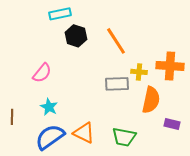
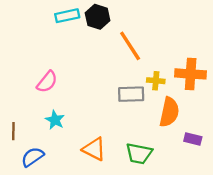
black hexagon: (76, 36) -> (98, 17), moved
blue semicircle: (50, 137) -> (33, 157), moved, size x0.7

